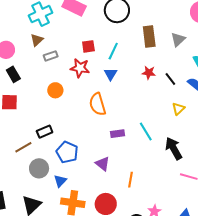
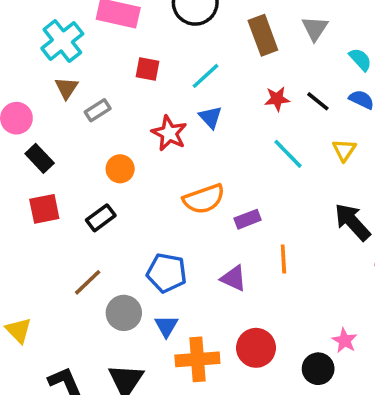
red square: (88, 46) -> (148, 69), moved, turned 32
cyan line: (113, 51) -> (205, 76), turned 36
red star: (80, 68) -> (169, 133), moved, turned 30
orange semicircle: (98, 104) -> (204, 199), moved, turned -80
black rectangle: (45, 132) -> (101, 218), moved
cyan line: (146, 132) -> (288, 154), moved
orange line: (130, 180) -> (283, 259), moved

